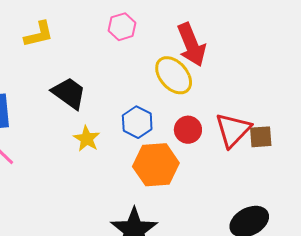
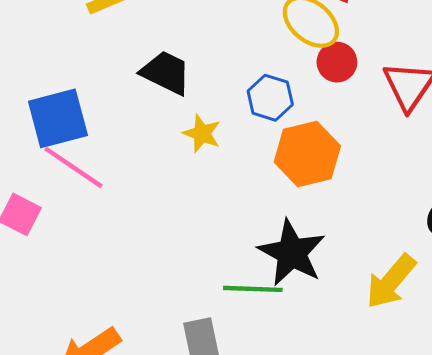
red circle: (188, 130) -> (337, 62), moved

